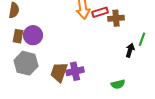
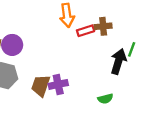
red rectangle: (100, 12) -> (86, 31), moved
black arrow: (130, 50) -> (118, 61), size x1.6

